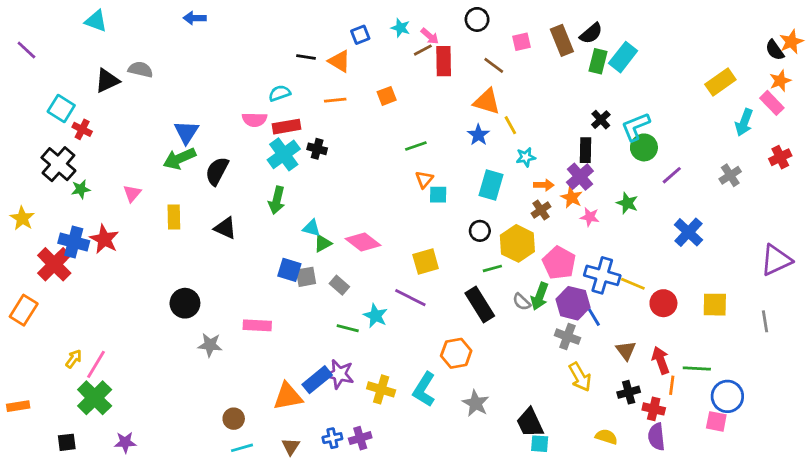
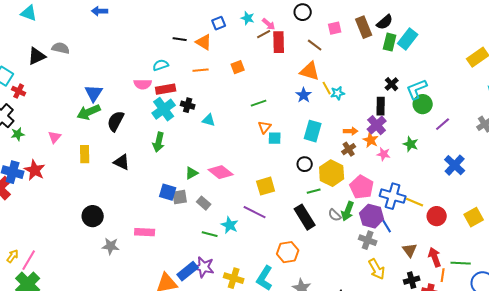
cyan star: (526, 157) -> (338, 93), moved
cyan triangle: (312, 228) -> (209, 120), moved
yellow square: (715, 305) -> (474, 217), turned -30

